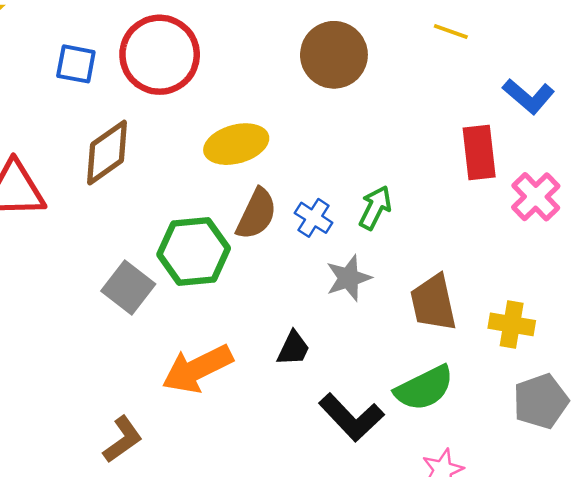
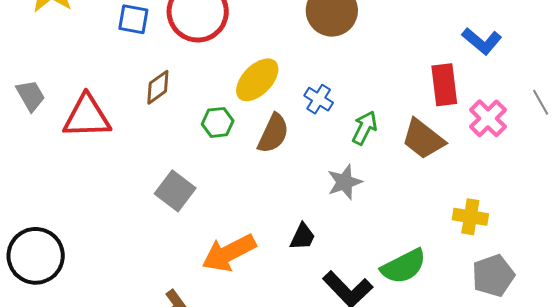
yellow ellipse: (236, 144) -> (257, 80), turned -30
brown diamond: (107, 153) -> (158, 87), size x0.7
blue cross: (314, 218) -> (319, 99), moved
green hexagon: (194, 251) -> (218, 122), moved, size x0.6
brown trapezoid: (433, 303) -> (423, 139), moved, turned -39

